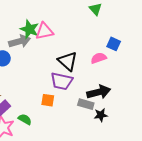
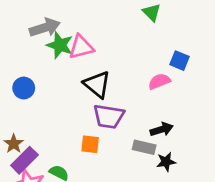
gray arrow: (20, 41) -> (45, 28), moved
black triangle: (68, 61) -> (97, 84), moved
black arrow: (99, 92) -> (162, 129), size x0.7

